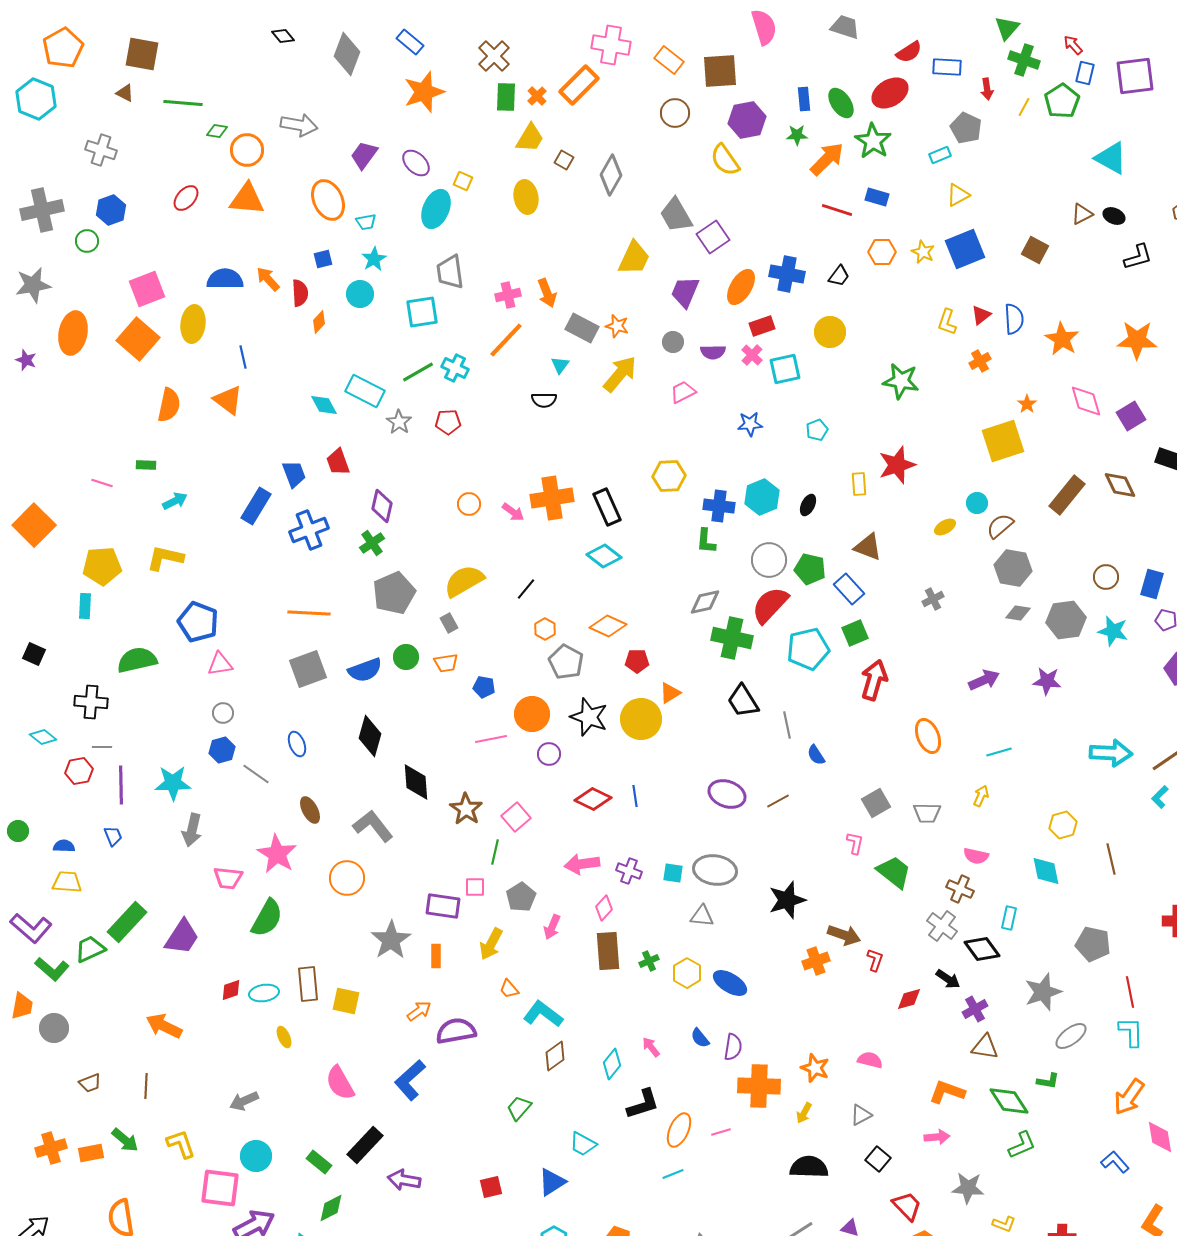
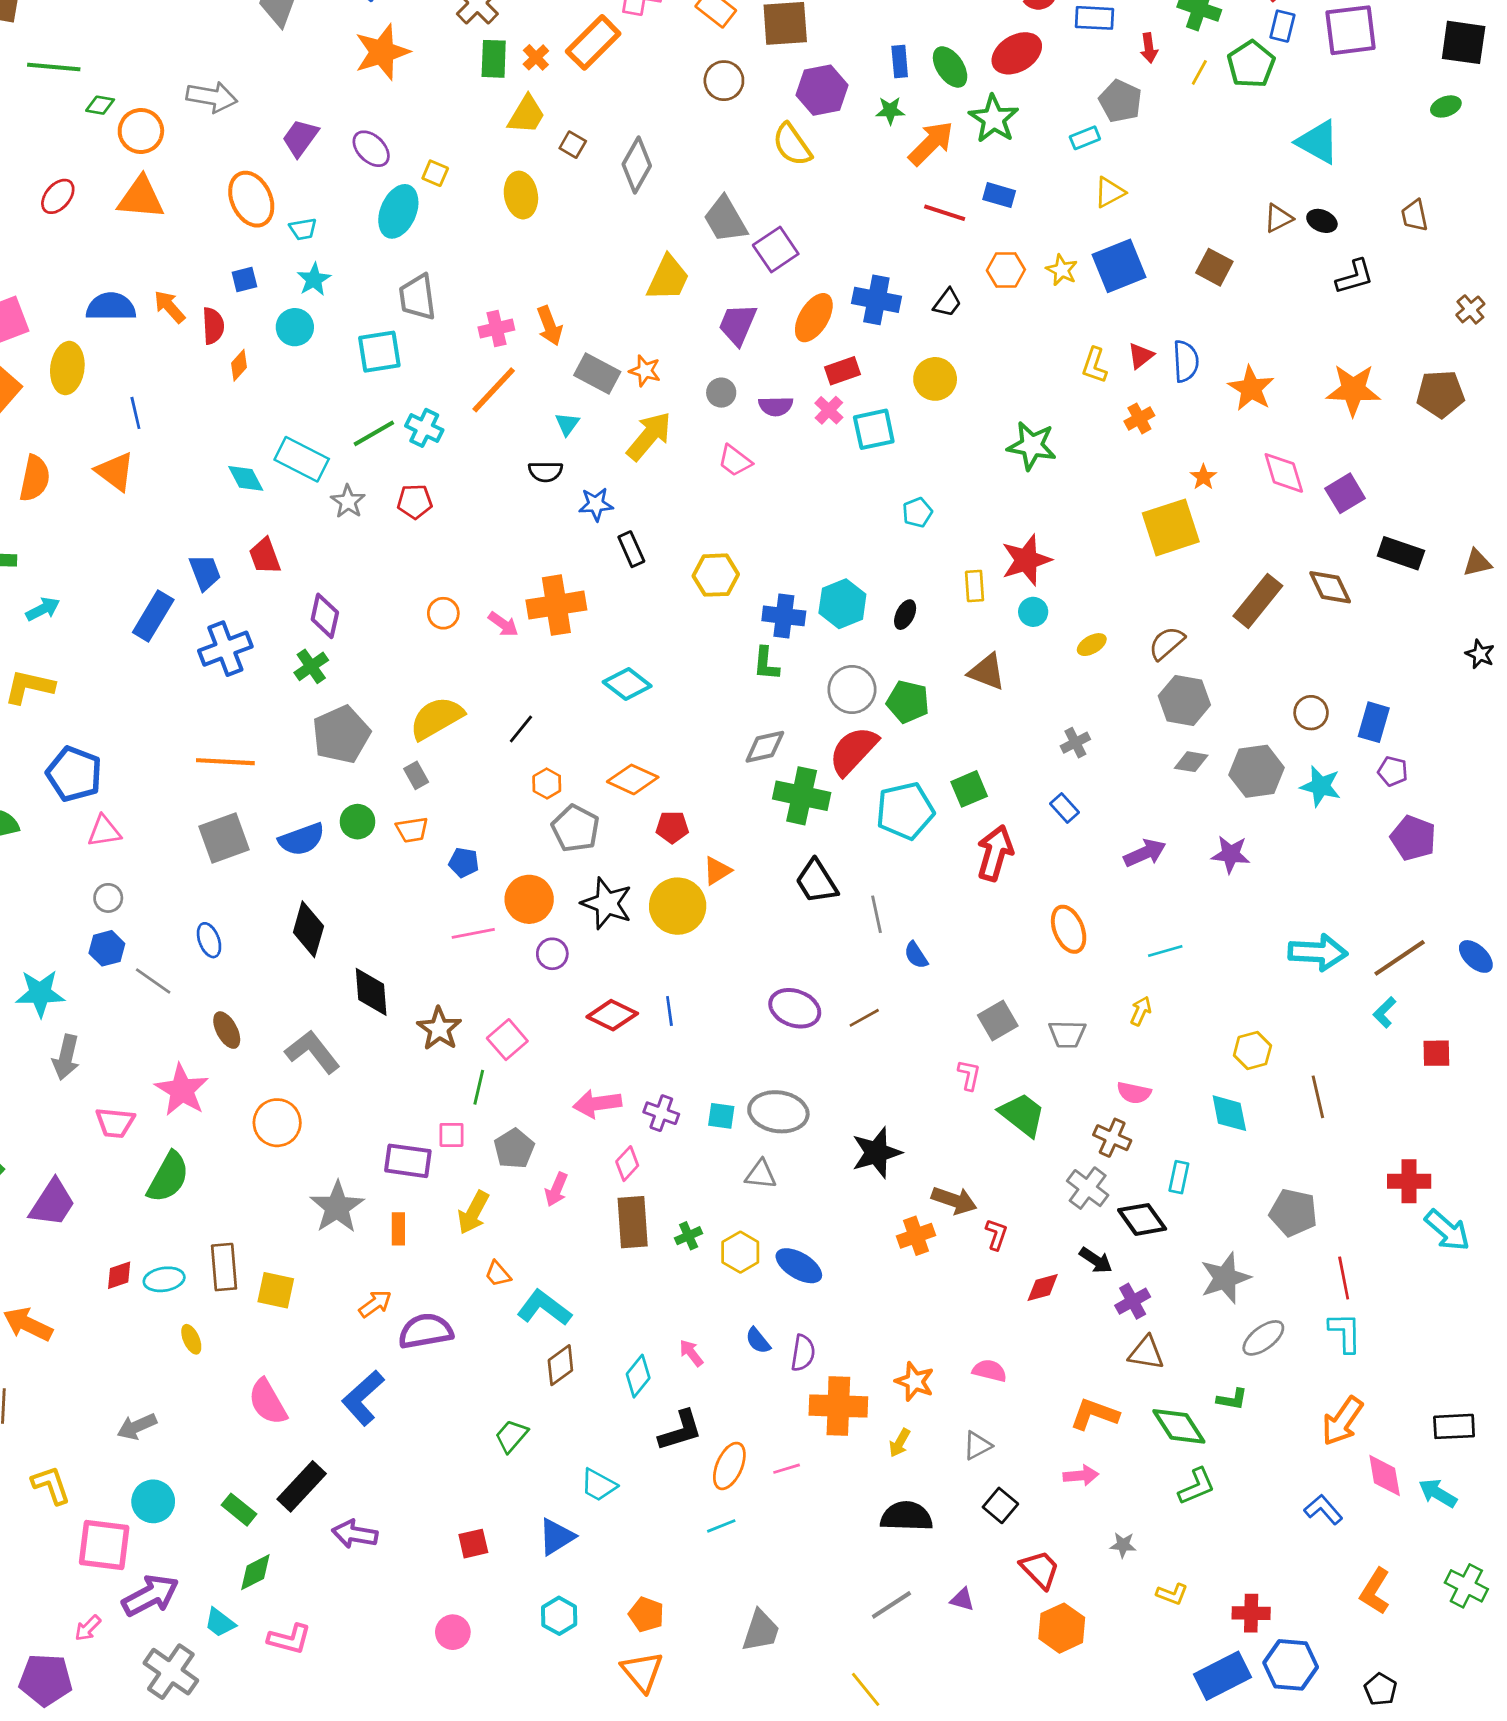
pink trapezoid: (683, 392) -> (735, 461), turned -116
blue star: (750, 424) -> (596, 504), moved
cyan circle: (977, 503) -> (1033, 612), moved
black rectangle: (607, 507) -> (631, 549), moved, size x0.7
blue rectangle: (849, 589) -> (1064, 808), moved, size x0.7
gray star: (968, 1188) -> (1123, 1545), size x0.6

